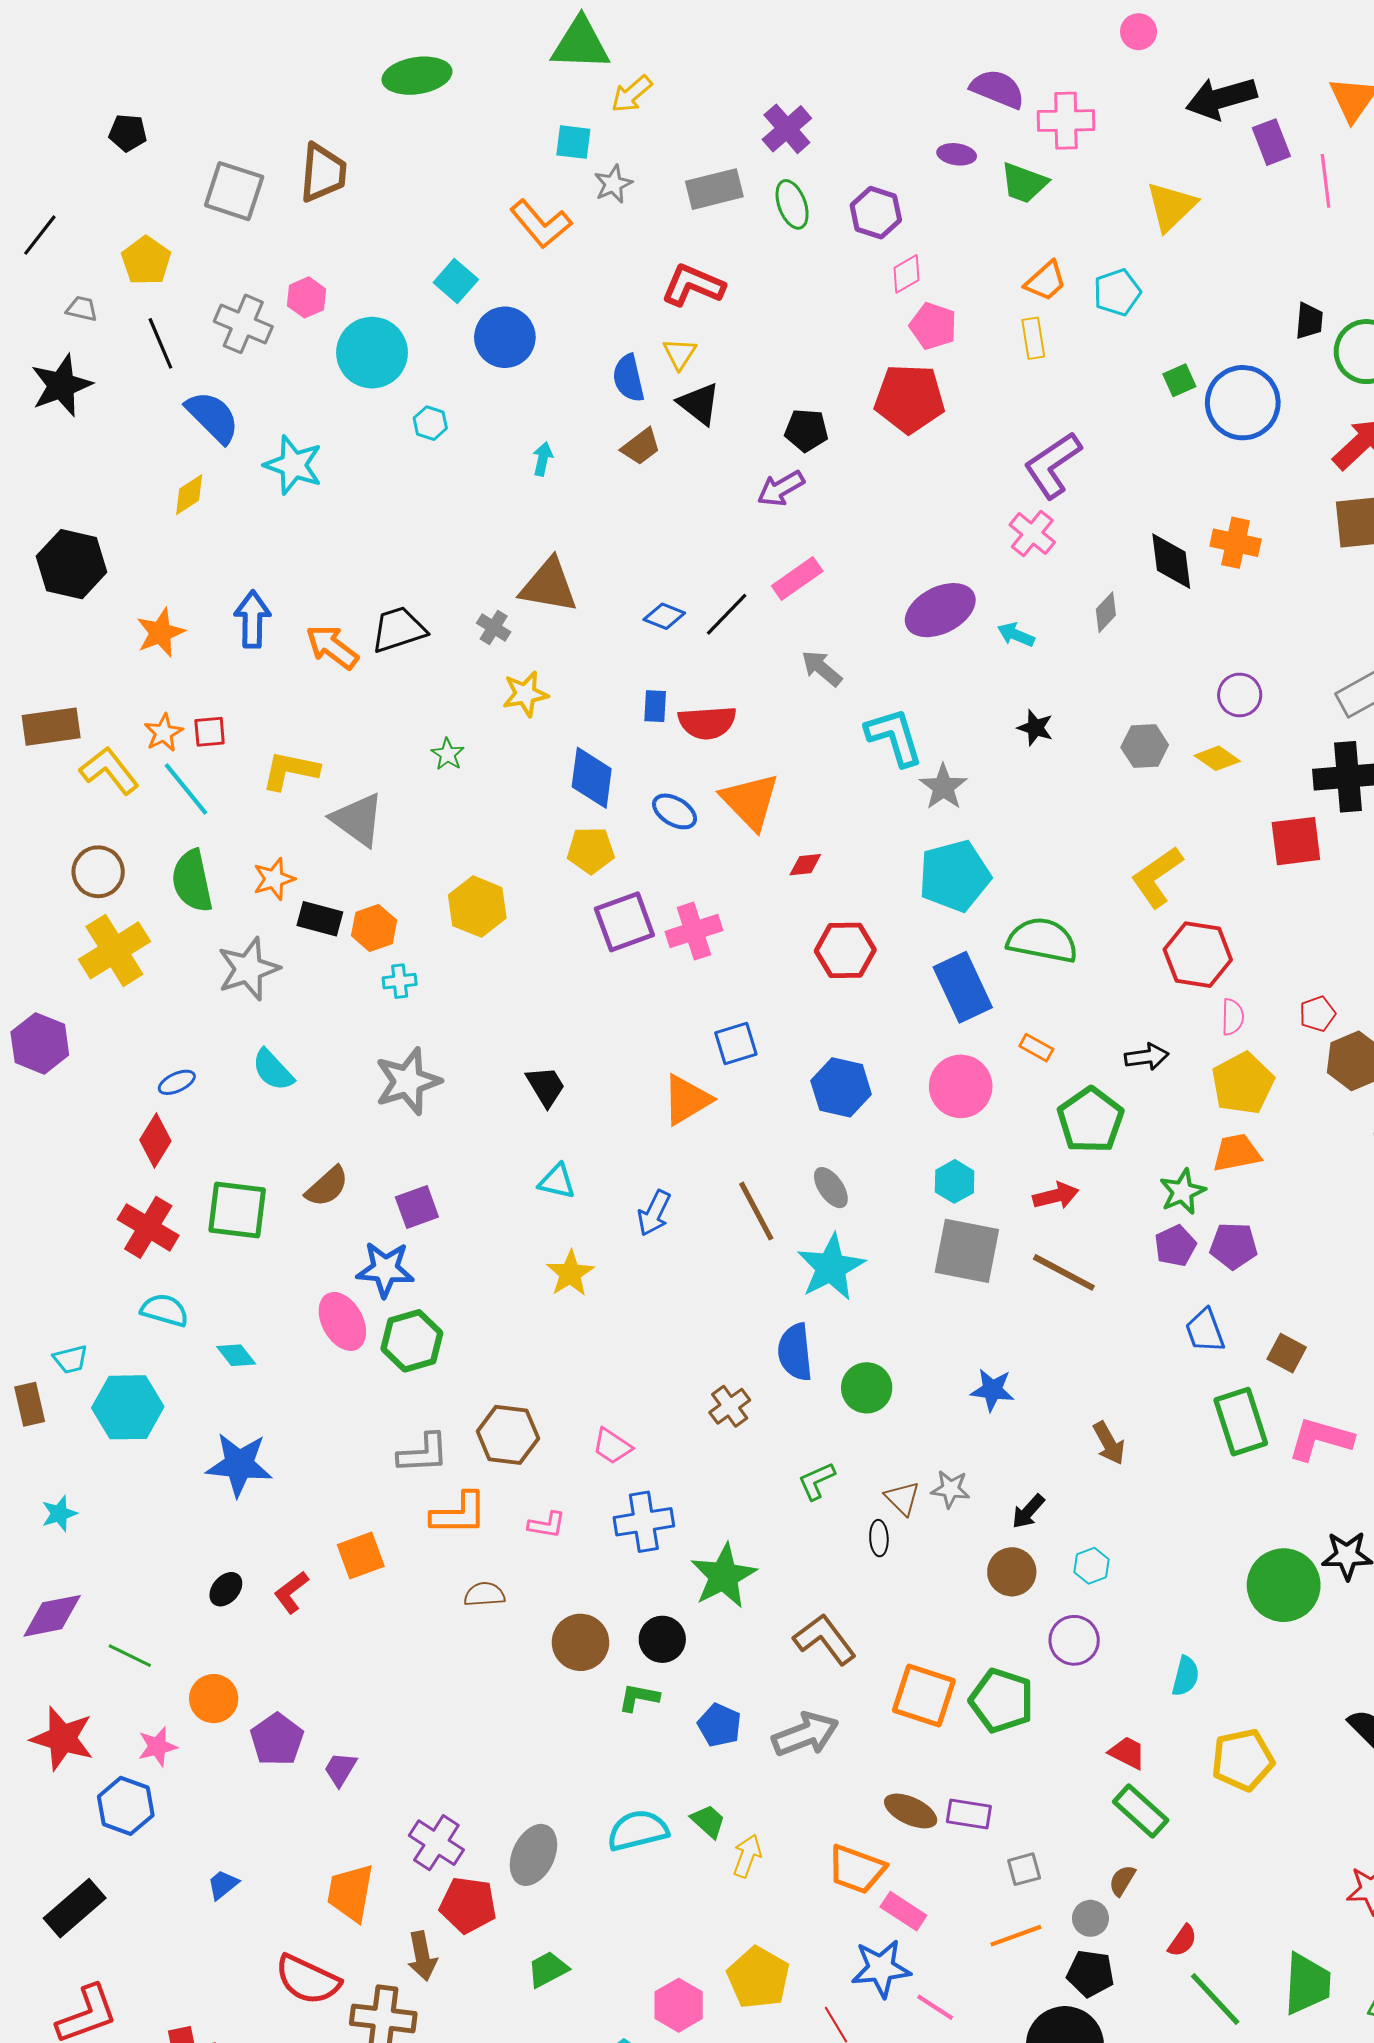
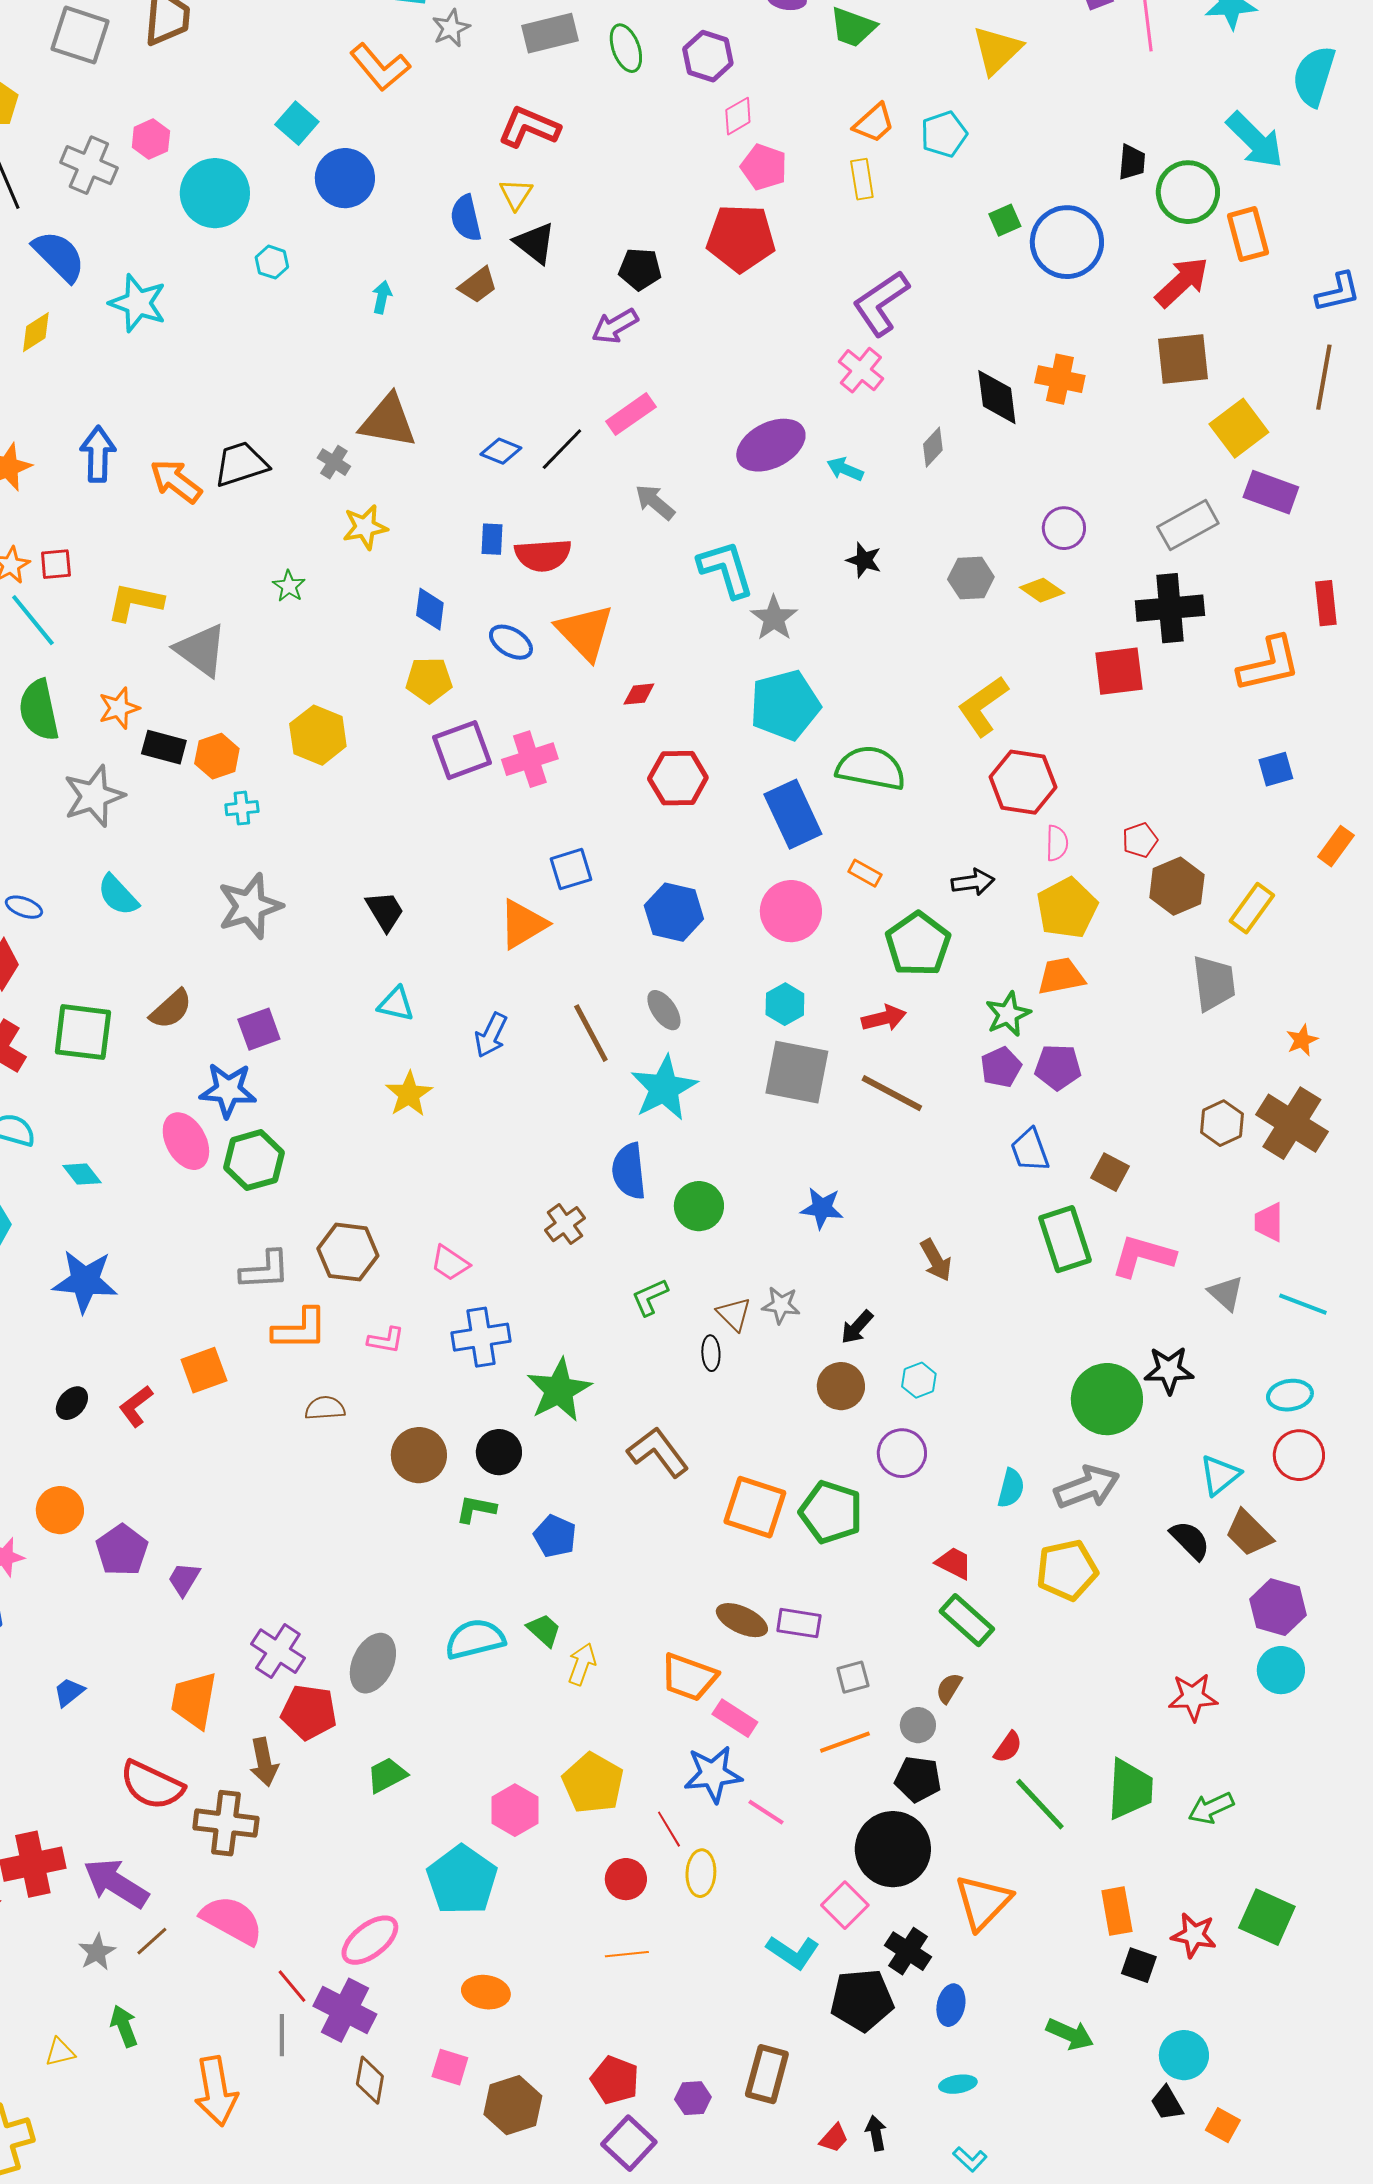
blue diamond: (592, 778) -> (430, 609), size x0.7
blue ellipse: (177, 1082) -> (24, 907), turned 45
gray arrow: (805, 1734) -> (1087, 1487), moved

